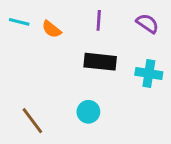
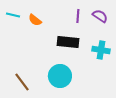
purple line: (99, 20) -> (78, 16), moved
cyan circle: (88, 112) -> (60, 76), size x1.5

